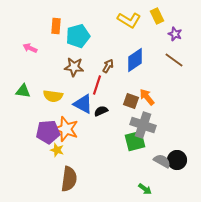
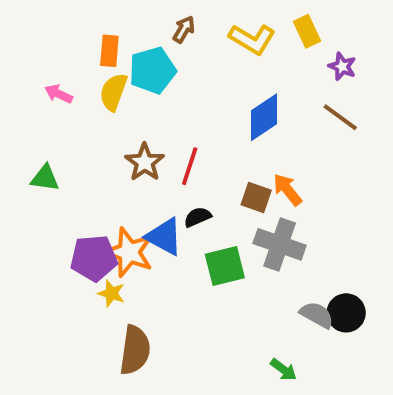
brown arrow: (108, 66) -> (184, 29), moved
brown star: (74, 67) -> (145, 162), moved, turned 30
yellow semicircle: (53, 96) -> (113, 92), moved, turned 102
blue triangle: (83, 104) -> (164, 237), moved
green square: (135, 141) -> (225, 266), moved

